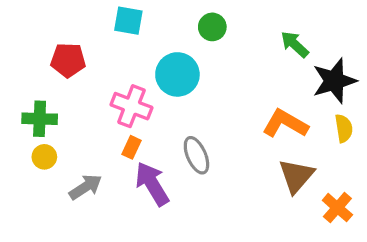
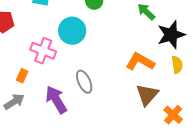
orange rectangle: (131, 147) -> (22, 76), moved

